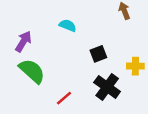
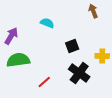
green semicircle: (32, 71) -> (18, 60), turned -50

